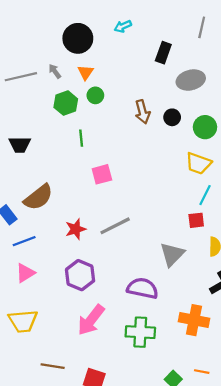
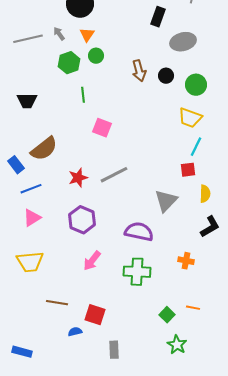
pink square: (102, 174) -> (102, 128), turned 36
pink arrow: (91, 320) -> (92, 261), size x0.7
orange cross: (194, 320) -> (186, 261), size x0.6

